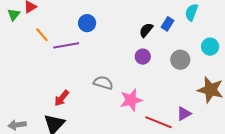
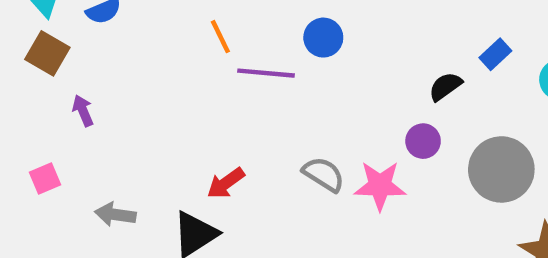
blue rectangle: (168, 24) -> (495, 54), moved
gray circle: (180, 60) -> (501, 169), size x1.5
pink star: (131, 100) -> (380, 186), moved

